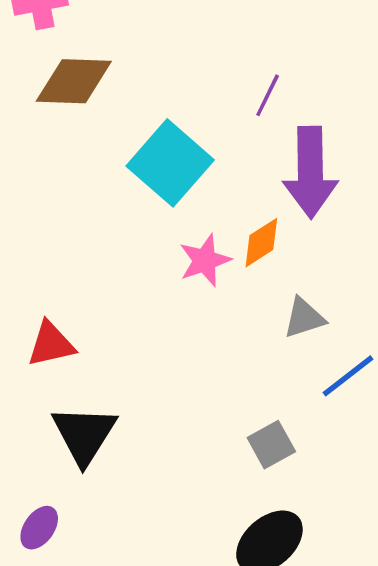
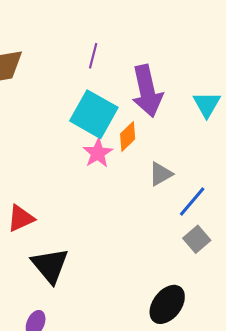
purple line: (268, 95) -> (93, 56), moved
cyan square: (170, 163) -> (94, 114), moved
gray square: (271, 445) -> (197, 239), moved

